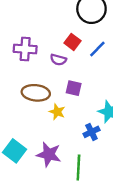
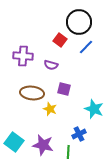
red square: (73, 42) -> (60, 40), moved
blue line: (97, 49) -> (86, 47), moved
blue cross: (91, 132) -> (79, 134), moved

